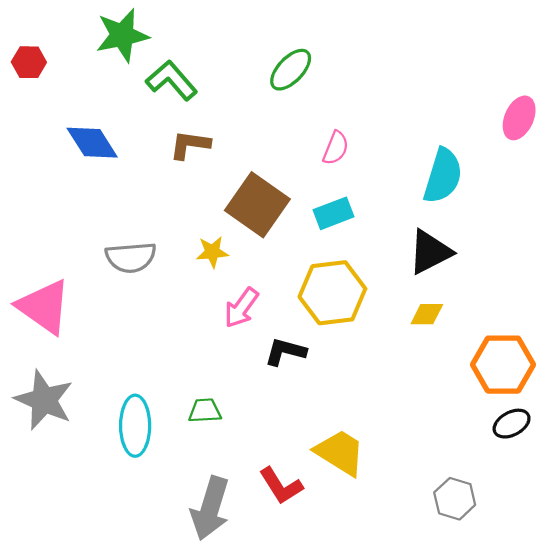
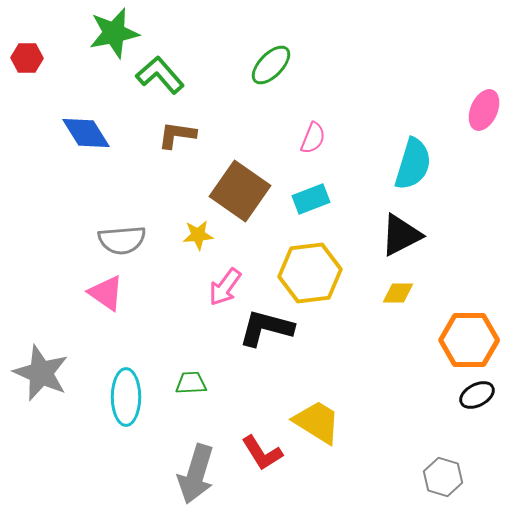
pink triangle: (44, 307) -> (106, 293), moved, size x0.7
black L-shape: (285, 352) -> (266, 328), size x1.4
gray hexagon: (455, 499) -> (443, 477), moved

